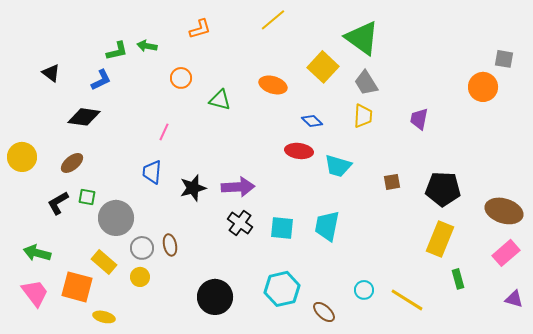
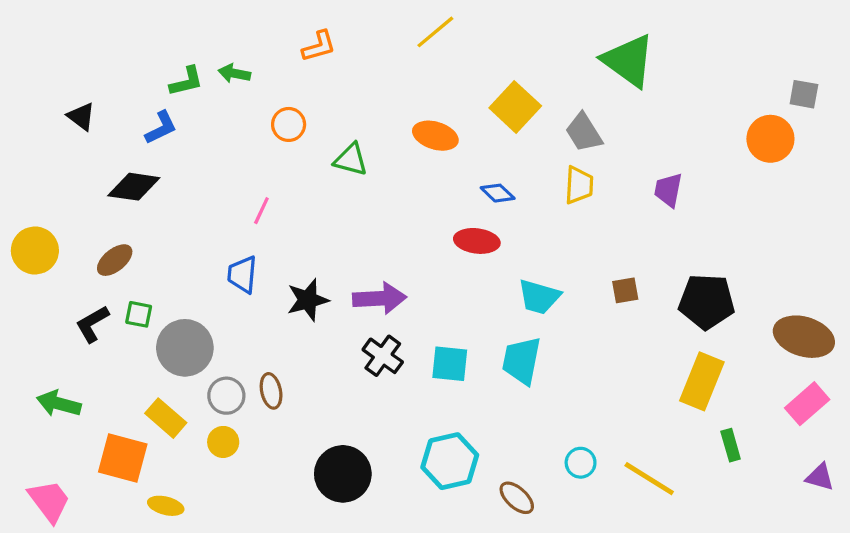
green triangle: (362, 38) -> (628, 61), moved
cyan trapezoid: (338, 166) -> (539, 297), moved
pink trapezoid: (35, 293) -> (49, 501), moved

